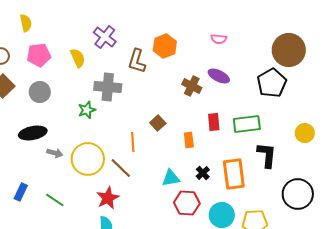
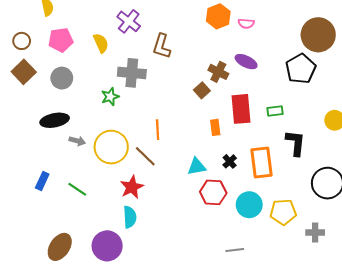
orange hexagon: (165, 46) -> (218, 16), moved
red rectangle: (214, 122) -> (241, 109), size x1.6
brown square: (158, 123) -> (202, 90), moved
green rectangle: (247, 124) -> (275, 111), size x0.6

